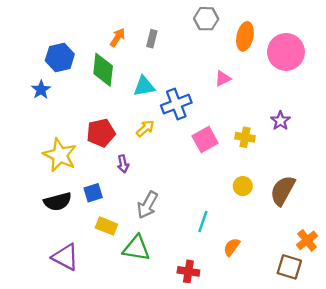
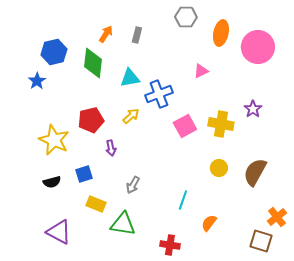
yellow cross: (245, 137) -> (221, 124), size x1.4
black semicircle: (58, 202) -> (52, 182), size x0.7
gray arrow: (147, 205) -> (133, 185), size x0.7

